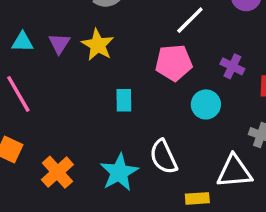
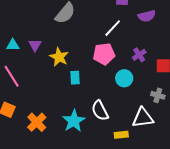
yellow star: (98, 45) -> (59, 57), moved
purple cross: (232, 66) -> (139, 55), turned 32

